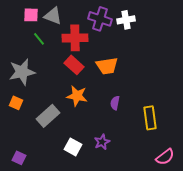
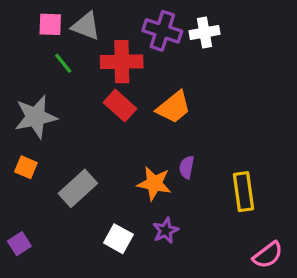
orange trapezoid: (107, 66) -> (174, 107), turned -30
orange star: (77, 96) -> (154, 183), moved
purple square: (19, 158) -> (19, 244), moved, turned 32

